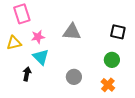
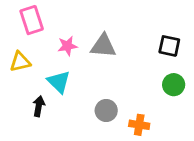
pink star: (38, 37) -> (67, 46), moved
green circle: (112, 60) -> (174, 85), moved
orange cross: (108, 85) -> (139, 125), moved, turned -32

